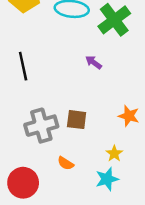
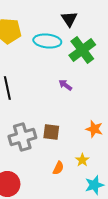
orange semicircle: (66, 163) -> (58, 168), moved, turned -96
cyan star: (107, 179) -> (94, 185), moved

